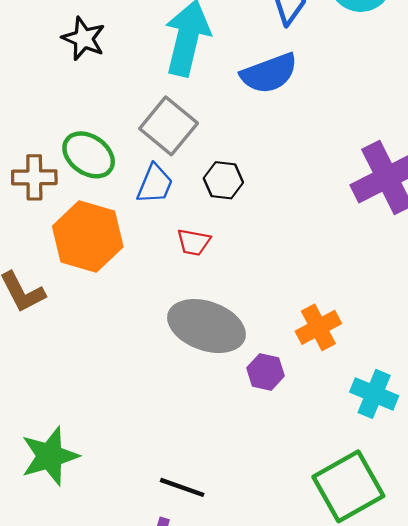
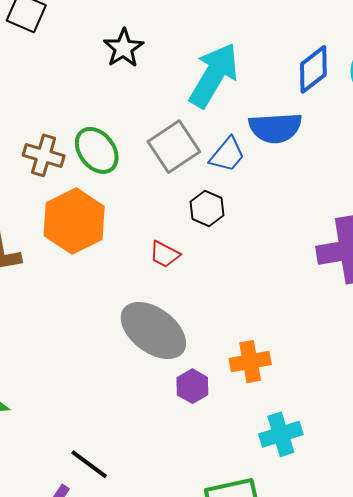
blue trapezoid: (155, 184) -> (227, 155), moved
cyan cross: (374, 394) -> (281, 434), turned 33

